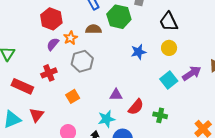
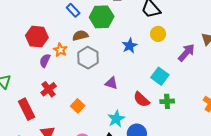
gray hexagon: (82, 61) -> (88, 58), moved
cyan square: (169, 80) -> (160, 76), moved
red rectangle: (22, 86) -> (26, 109), turned 55
purple triangle: (116, 95) -> (111, 83), moved, turned 32
red semicircle: (136, 107) -> (141, 99), turned 108

